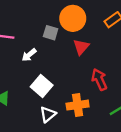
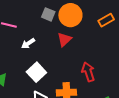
gray square: (51, 33) -> (48, 14), moved
red triangle: (81, 47) -> (64, 39), moved

